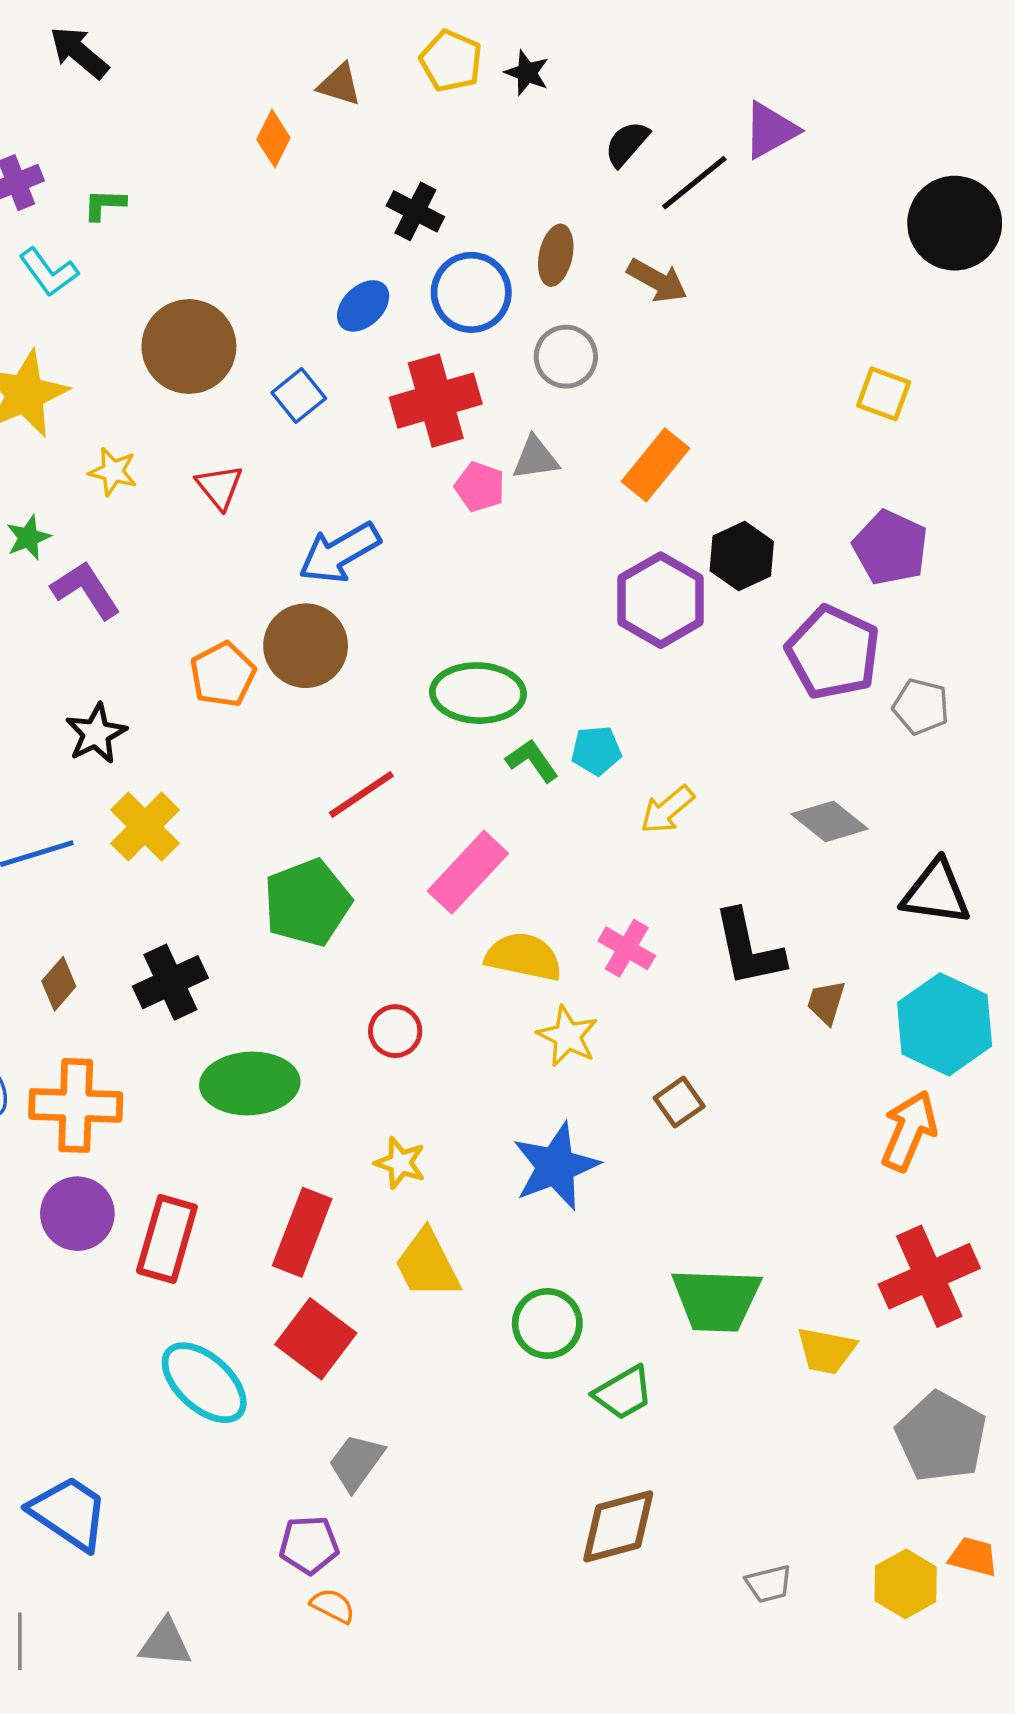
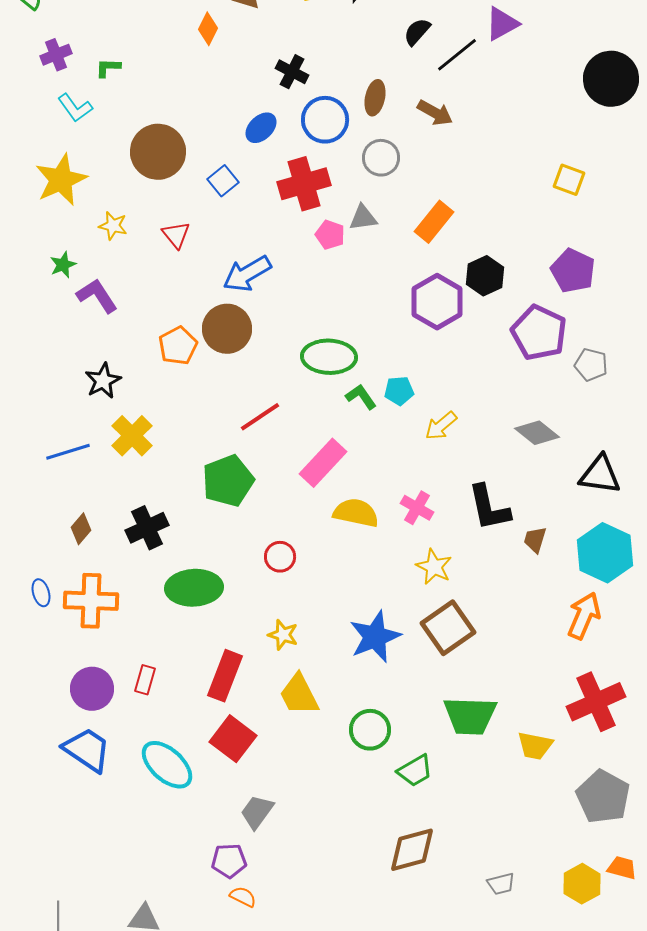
yellow star: (568, 1036) -> (434, 567), moved
brown square: (679, 1102) -> (448, 628), moved, size x1.8
purple circle: (77, 1214) -> (92, 689), moved
red rectangle: (167, 1239) -> (145, 680), size x0.6
blue trapezoid: (69, 1513) -> (87, 750), moved

